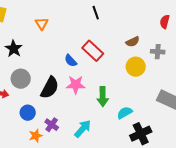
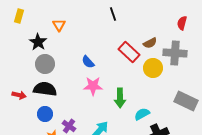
black star: (14, 49) -> (38, 42), moved
red rectangle: (93, 51) -> (129, 52), moved
gray cross: (158, 52) -> (175, 53), size x1.6
gray circle: (21, 79) -> (45, 64), moved
black semicircle: (50, 88) -> (45, 89), moved, turned -110

